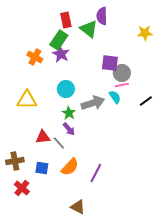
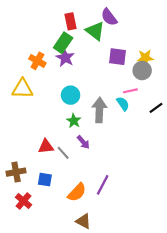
purple semicircle: (102, 16) -> (109, 17), turned -36
yellow star: (145, 33) -> (145, 58), moved
purple square: (110, 63) -> (118, 57), moved
gray circle: (122, 73) -> (142, 71), moved
yellow triangle: (27, 100) -> (22, 89), moved
gray arrow: (93, 103) -> (99, 110), turned -70
purple arrow: (69, 129) -> (83, 142), moved
orange semicircle: (70, 167) -> (77, 192), moved

